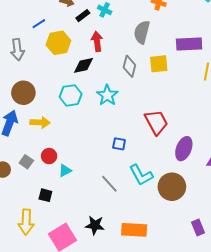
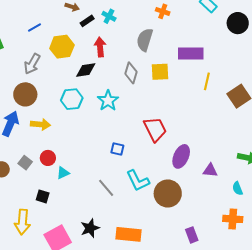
blue line: (39, 24) -> (35, 28), moved
gray arrow: (17, 50) -> (32, 64), moved, turned 35
black star: (95, 225) -> (90, 228), turned -30

